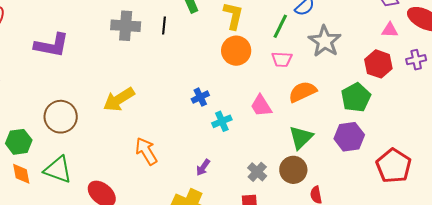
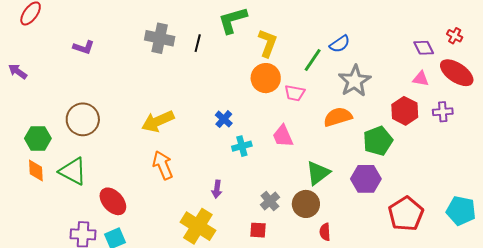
purple L-shape: (52, 45) -> (84, 47), size x0.6
pink trapezoid: (282, 59) -> (295, 93), moved
orange semicircle: (303, 92) -> (338, 117), moved
blue cross: (200, 97) -> (224, 119), turned -30
yellow arrow: (119, 99) -> (158, 121), moved
purple arrow: (203, 167) -> (217, 189), turned -36

